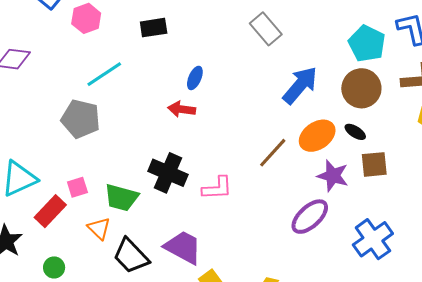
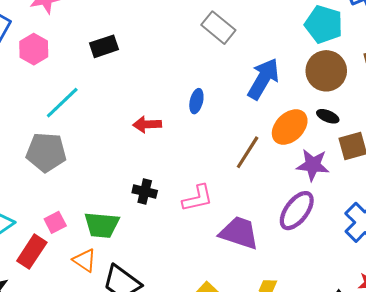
blue ellipse: (195, 78) -> (196, 101), moved
black cross: (168, 173) -> (145, 192), size x0.6
purple trapezoid: (183, 247) -> (239, 233), moved

